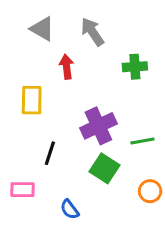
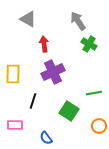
gray arrow: (92, 32) -> (78, 21), moved
green cross: (135, 67) -> (89, 44), turned 35
yellow rectangle: (32, 100) -> (13, 74), moved
purple cross: (98, 126) -> (53, 72), moved

